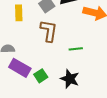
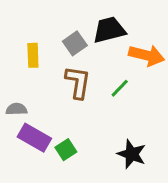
green line: (76, 49) -> (120, 88), moved, turned -40
black star: (70, 79) -> (132, 154), moved

